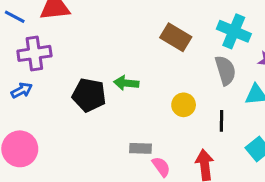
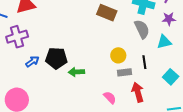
green arrow: (126, 83) -> (76, 72), moved
blue arrow: (22, 90) -> (32, 61), moved
gray rectangle: (140, 148) -> (124, 72), moved

